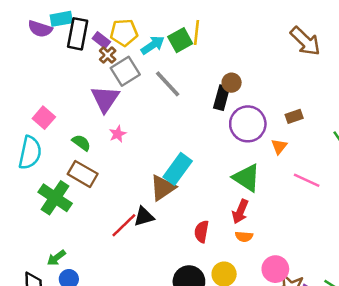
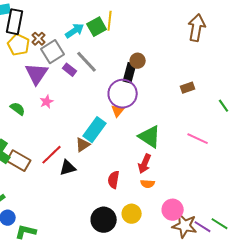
yellow pentagon: (124, 33) -> (19, 45), moved, turned 30
purple rectangle: (101, 40) -> (70, 70), moved
brown arrow: (305, 41) -> (197, 28), turned -124
purple circle: (248, 124) -> (123, 94), moved
orange triangle: (279, 146) -> (118, 111), moved
brown rectangle: (83, 174) -> (19, 161), moved
brown triangle: (163, 188) -> (83, 145), size x0.7
red line: (124, 225) -> (52, 155), moved

